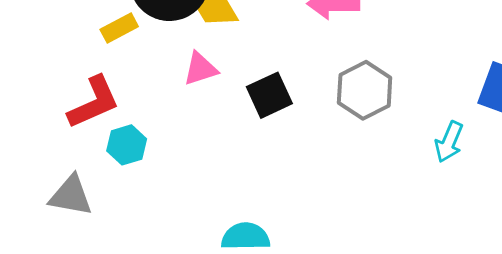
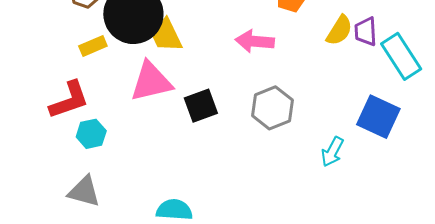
pink triangle: (200, 69) -> (151, 82), size x1.6
gray triangle: (71, 196) -> (84, 191), moved

